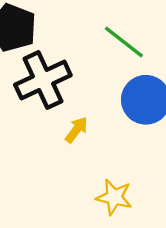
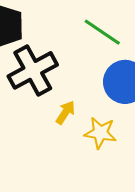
yellow star: (114, 197) -> (100, 133), moved

